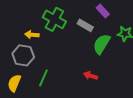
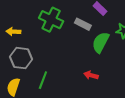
yellow arrow: (32, 35) -> (13, 32), moved

